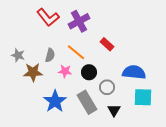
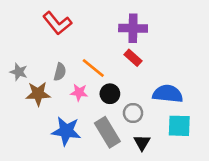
purple cross: (79, 21) -> (133, 28), moved, turned 30
blue star: (55, 101) -> (66, 131), turned -30

